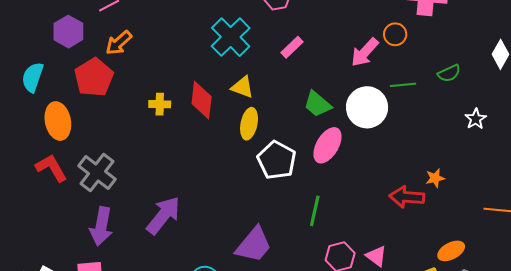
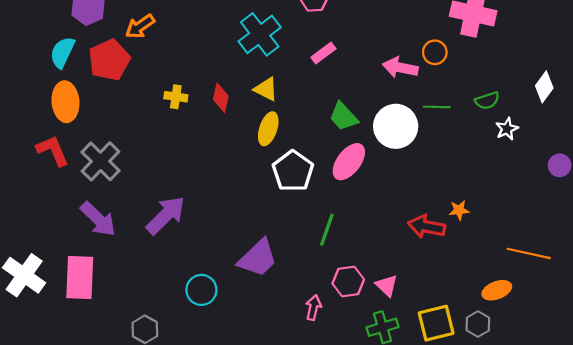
pink arrow: (365, 52) -> (400, 68), turned 52
cyan semicircle: (33, 77) -> (62, 52), moved
red diamond: (202, 100) -> (221, 98), size x0.7
white star: (476, 119) -> (507, 129), moved
purple arrow: (101, 226) -> (98, 219), turned -63
orange ellipse: (451, 251) -> (497, 290), moved

